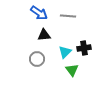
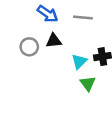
gray circle: (37, 59) -> (29, 47), moved

